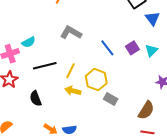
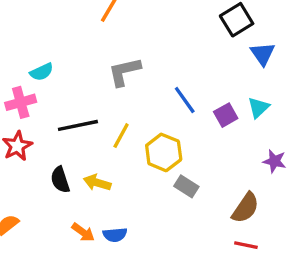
gray L-shape: (71, 33) -> (124, 72), turned -45
cyan semicircle: (29, 42) -> (42, 72), moved
purple square: (132, 48) -> (226, 115), moved
yellow arrow: (73, 91) -> (97, 183), moved

